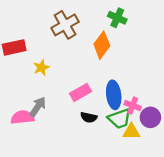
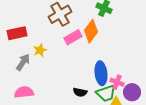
pink rectangle: (80, 92) -> (73, 37), moved
gray arrow: (38, 107) -> (23, 62), moved

